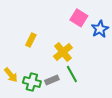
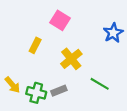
pink square: (79, 18) -> (60, 20), moved
green line: (72, 74) -> (100, 84), moved, turned -30

